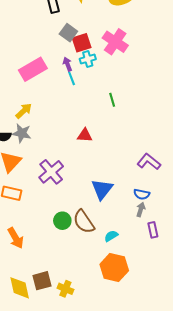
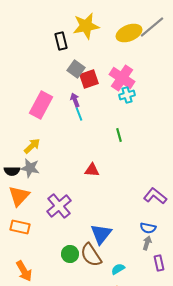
cyan cross: (88, 59) -> (127, 95), moved
pink rectangle: (33, 69) -> (41, 105), turned -32
blue triangle: (102, 189) -> (101, 234), moved

